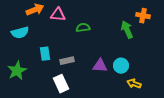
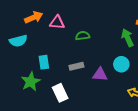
gray rectangle: (67, 61) -> (76, 66), moved
cyan circle: (121, 66) -> (121, 64), moved
green star: (17, 71) -> (31, 82), moved

